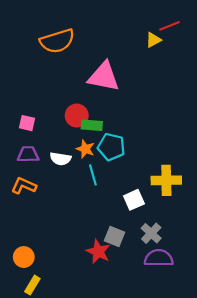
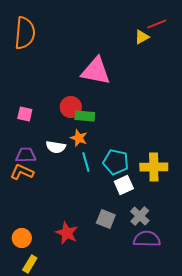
orange semicircle: (57, 41) -> (25, 33), moved, turned -68
cyan pentagon: (111, 147) -> (116, 162), moved
purple trapezoid: (28, 154) -> (26, 155), moved
red star: (98, 252) -> (67, 233), moved

